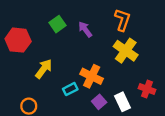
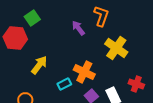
orange L-shape: (122, 20) -> (101, 16), moved
green square: (58, 24) -> (32, 18), moved

